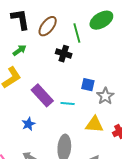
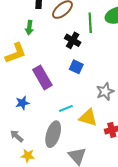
green arrow: (20, 50) -> (29, 28), turned 120
blue square: (88, 85) -> (76, 67), moved
cyan line: (68, 103) -> (66, 108), moved, turned -40

